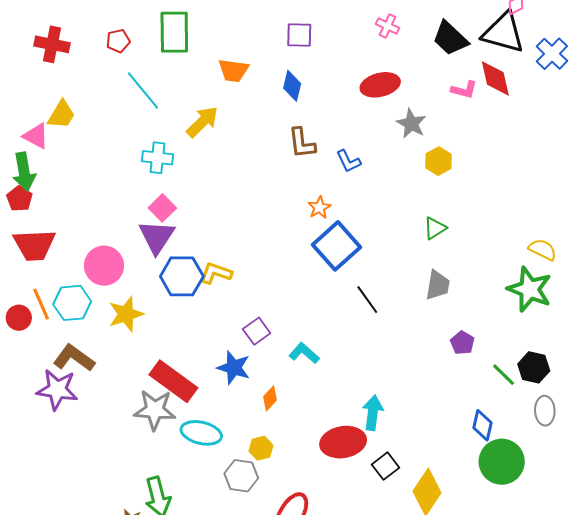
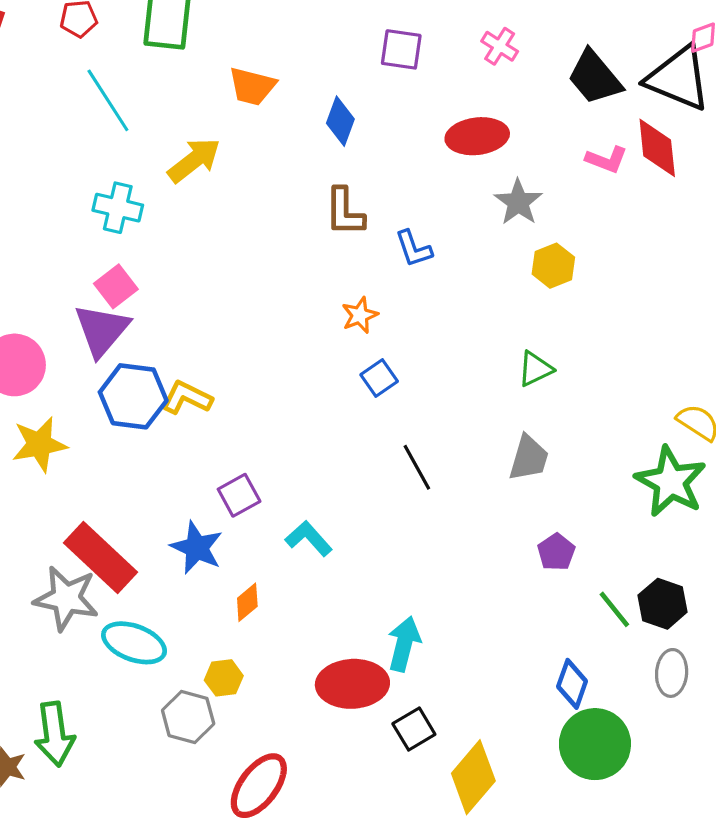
purple square: (299, 35) -> (401, 49), moved
blue square: (337, 246) -> (379, 378), size x0.5

